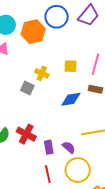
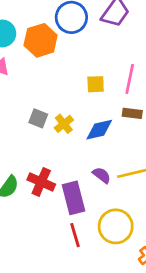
yellow cross: (42, 73) -> (64, 124), moved, turned 32
purple rectangle: (49, 147) -> (74, 198), size x1.6
purple semicircle: (69, 147) -> (102, 175), moved

